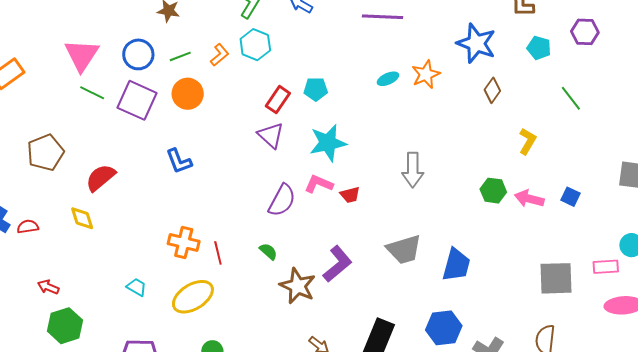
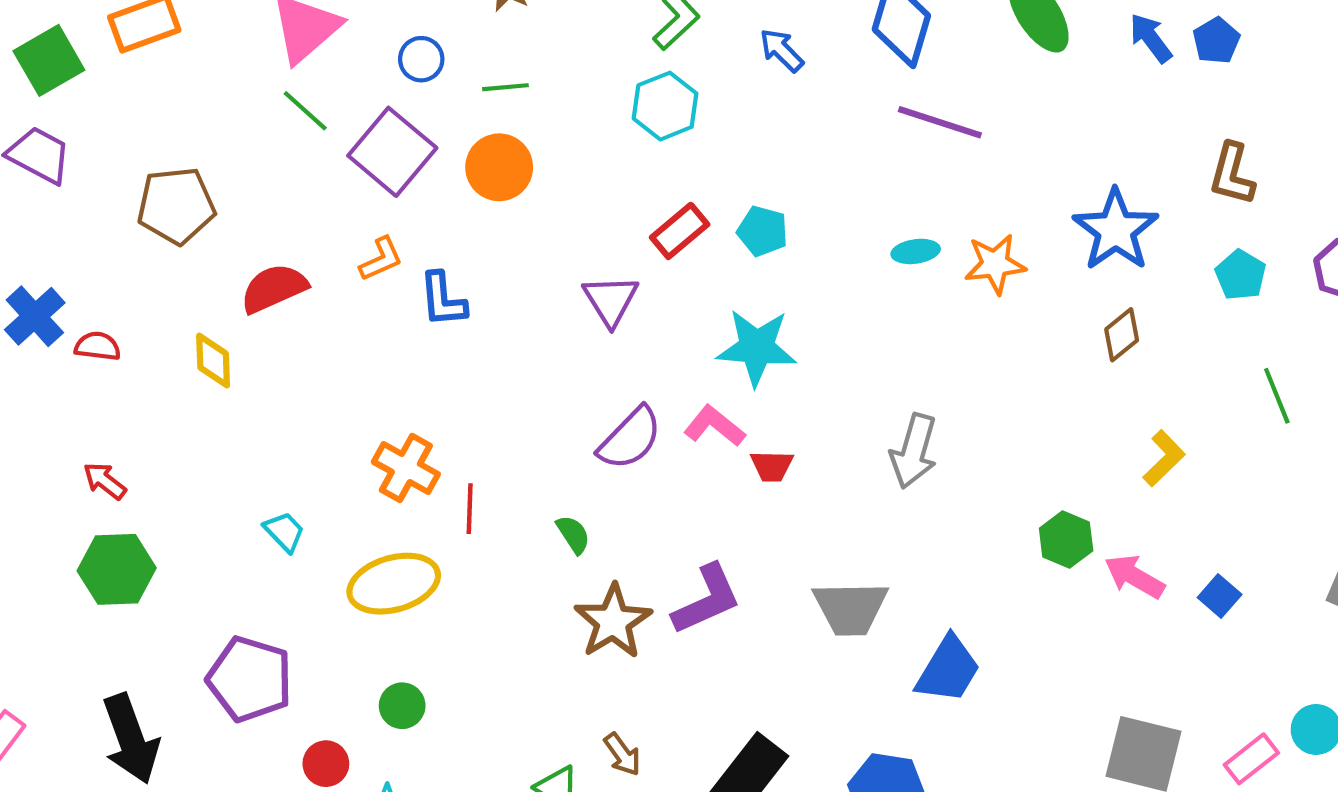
blue circle: (138, 54) -> (421, 59), size x0.7
orange L-shape: (220, 55) -> (381, 259), moved
purple triangle: (271, 135) -> (611, 300), moved
pink rectangle: (606, 267) -> (1251, 759), turned -50

